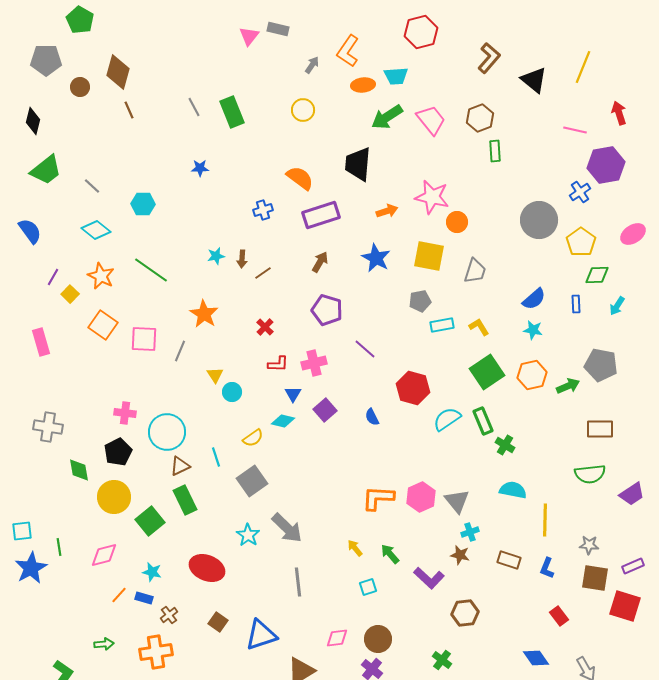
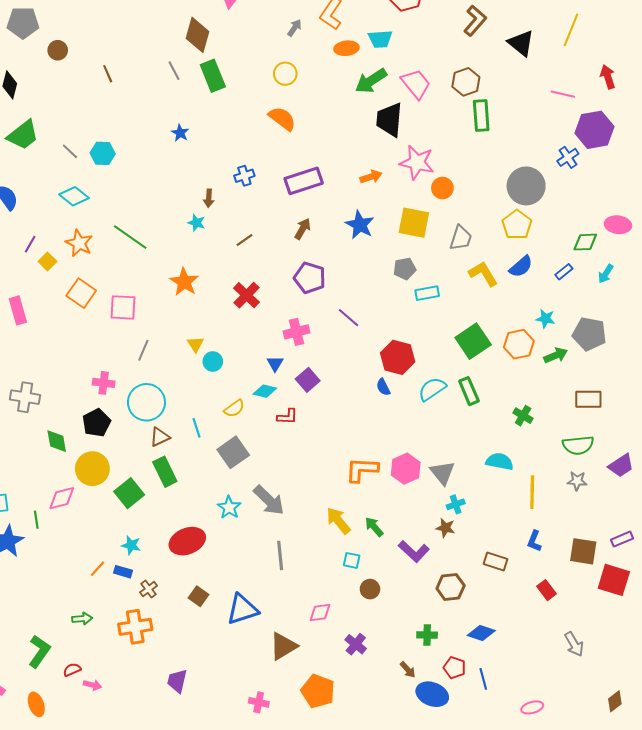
brown diamond: (118, 72) -> (197, 35), moved
green rectangle: (495, 151) -> (481, 116), size x1.4
black trapezoid: (358, 164) -> (389, 120), moved
blue star: (200, 168) -> (180, 133), turned 30
orange semicircle: (300, 178) -> (282, 119), moved
cyan hexagon: (143, 204) -> (103, 153), moved
pink ellipse: (633, 234) -> (618, 225), moved, turned 40
yellow pentagon: (581, 242) -> (517, 225), moved
cyan star: (216, 256) -> (196, 223), turned 30
brown arrow: (242, 259) -> (209, 198), moved
blue rectangle: (576, 304) -> (564, 272), turned 54
red cross: (265, 327) -> (246, 295), size x1.5
yellow L-shape: (479, 327) -> (483, 274), moved, size x1.4
cyan star: (533, 330) -> (545, 319), moved
gray line: (180, 351) -> (143, 350), moved
red L-shape: (278, 364) -> (287, 417), moved
blue semicircle: (372, 417) -> (383, 387), moved
green cross: (505, 445) -> (523, 416), moved
gray star: (589, 545) -> (577, 481), moved
yellow arrow: (355, 548) -> (338, 521), size x1.6
pink diamond: (104, 555) -> (62, 498), moved
brown rectangle: (509, 560) -> (495, 562), moved
red ellipse: (207, 568) -> (187, 541), turned -44
cyan square: (368, 587) -> (352, 560), turned 30
brown circle: (378, 639) -> (370, 589), moved, size x0.7
blue diamond: (536, 658) -> (481, 633), moved, turned -36
green cross: (442, 660) -> (427, 635), turned -36

